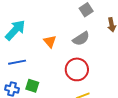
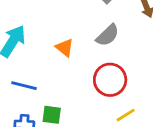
blue line: (17, 62) -> (24, 86), turned 36

